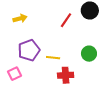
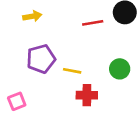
red line: (66, 20) -> (93, 23), turned 42
pink square: (15, 74) -> (17, 101), moved

